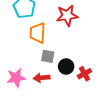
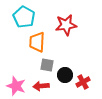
pink star: (16, 78) -> (16, 86), turned 30

